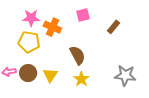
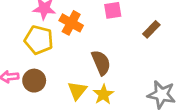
yellow triangle: (50, 75) -> (77, 91), moved

